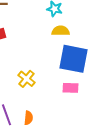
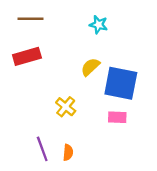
yellow semicircle: (60, 31) -> (90, 67), moved, turned -42

